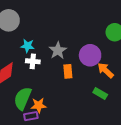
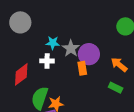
cyan star: (28, 46) -> (53, 43), moved
purple circle: (90, 55) -> (89, 54), moved

